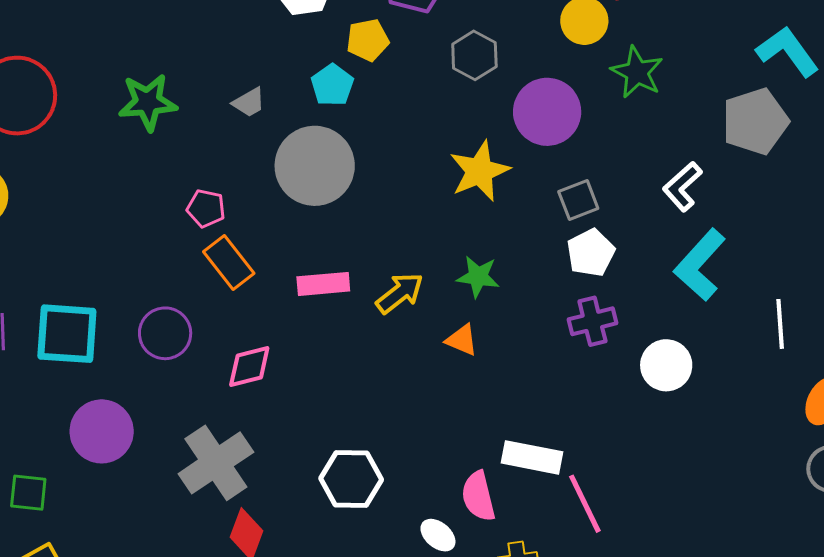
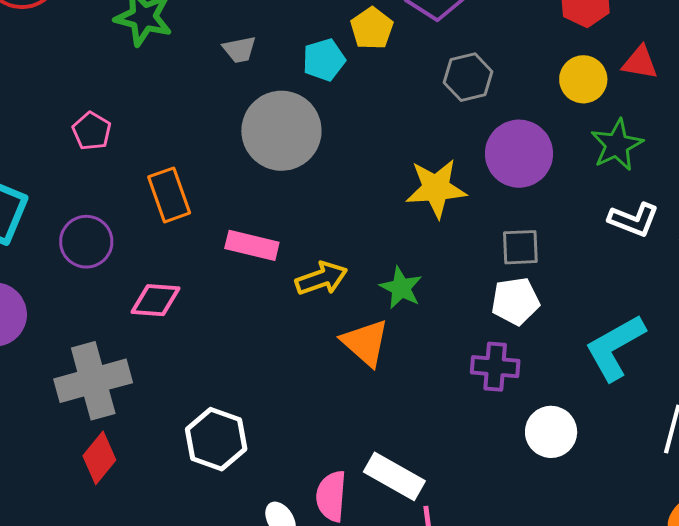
yellow pentagon: (368, 40) -> (372, 28), turned 30
white L-shape: (682, 187) -> (634, 220), moved, turned -135
pink pentagon: (206, 208) -> (92, 131), moved
orange triangle: (462, 340) -> (365, 343), size x1.5

